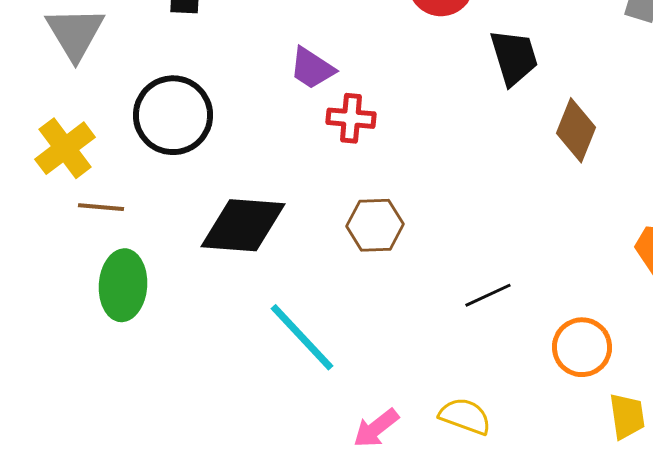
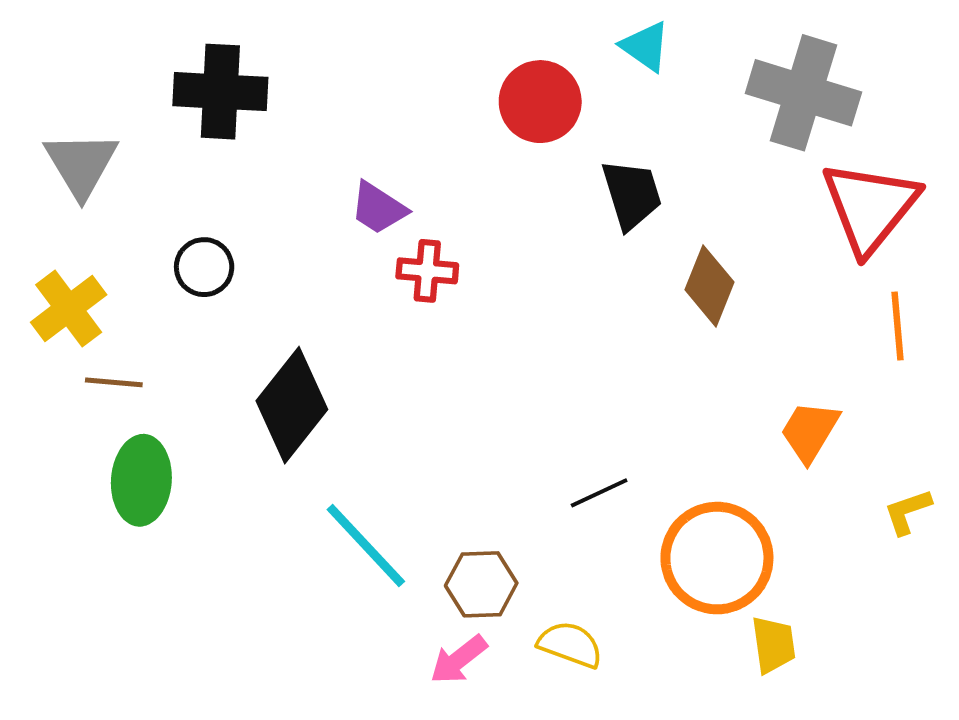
black circle: (173, 115) -> (204, 267), size x0.6
black diamond: (243, 225) -> (292, 405), turned -56
brown hexagon: (375, 225) -> (481, 584), moved
orange circle: (582, 347) -> (717, 558), size x1.5

